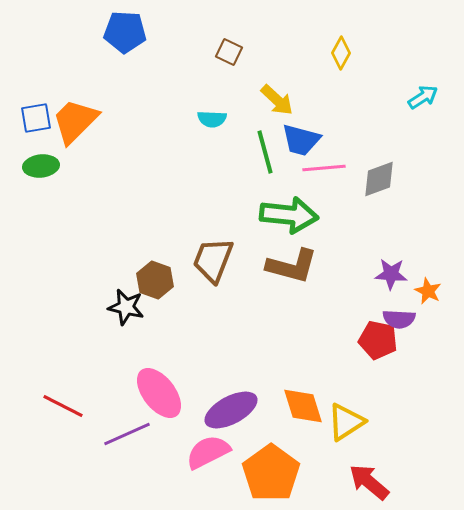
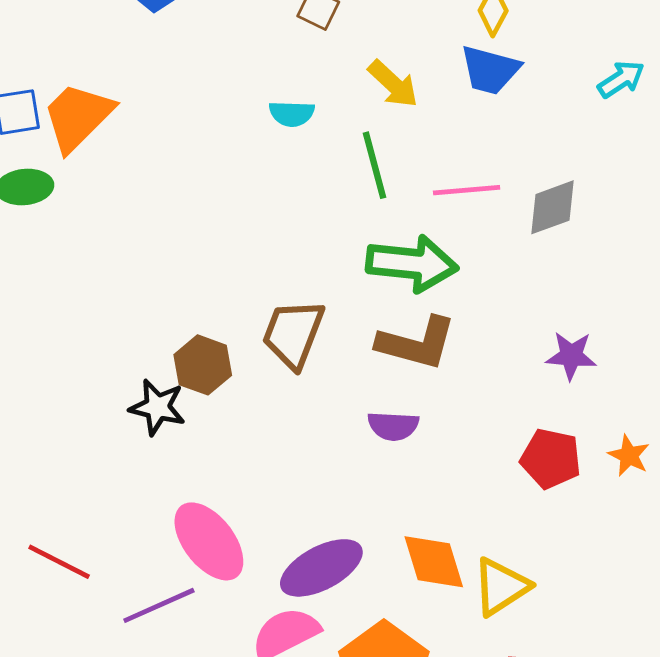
blue trapezoid: (301, 140) -> (490, 70), moved
orange star: (428, 291) -> (629, 456), moved
purple semicircle: (399, 319) -> (393, 426), moved

